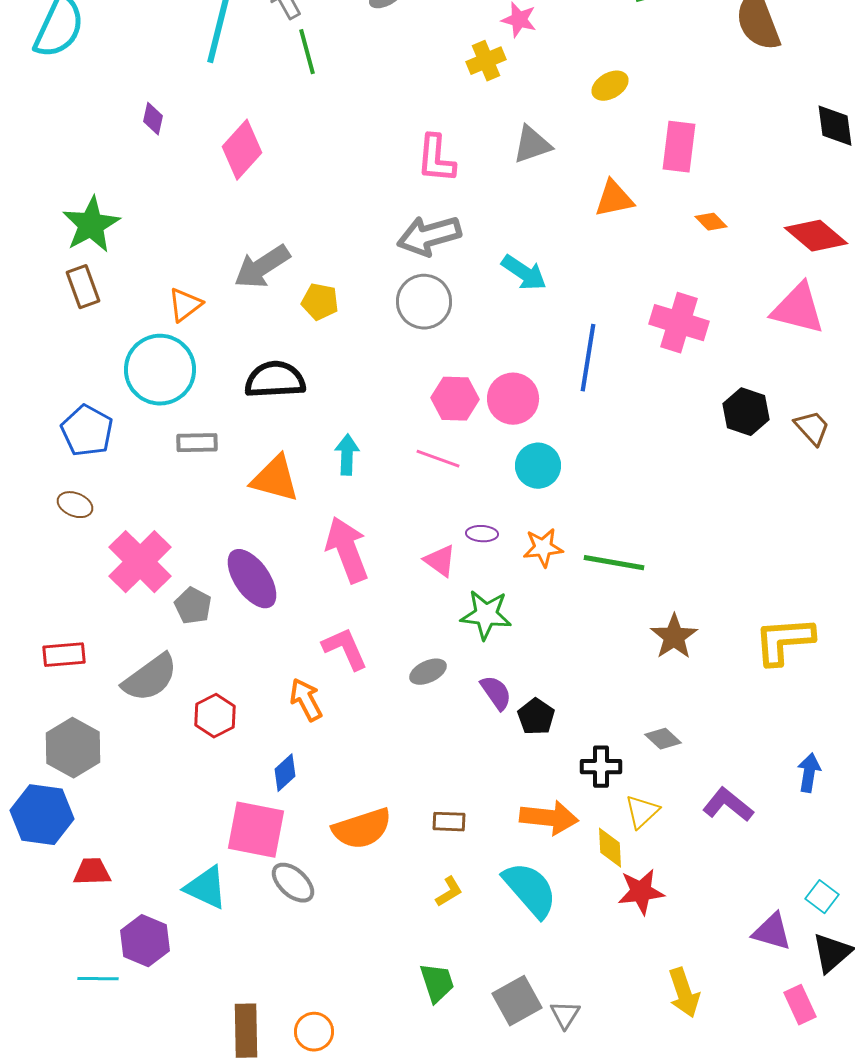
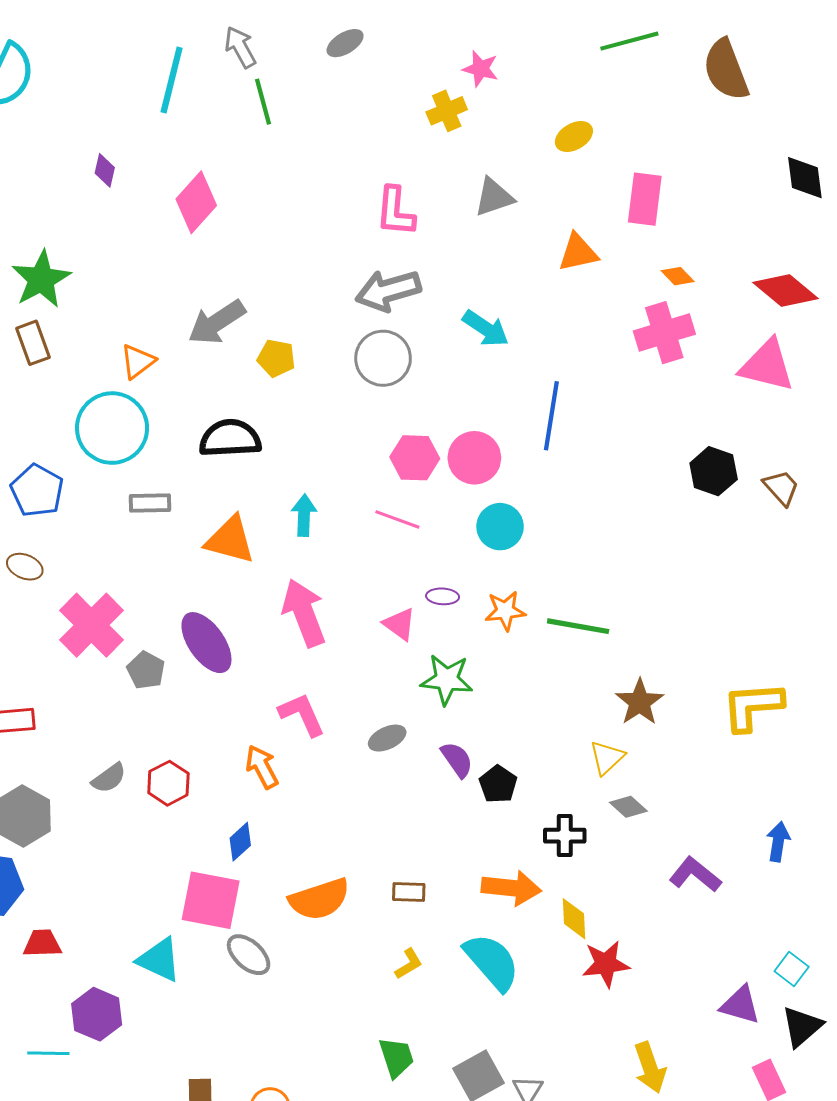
pink cross: (679, 323) -> (664, 333), moved, turned -34
gray semicircle: (150, 678) -> (109, 778), moved, size x0.6
yellow triangle: (642, 812) -> (607, 758), moved

